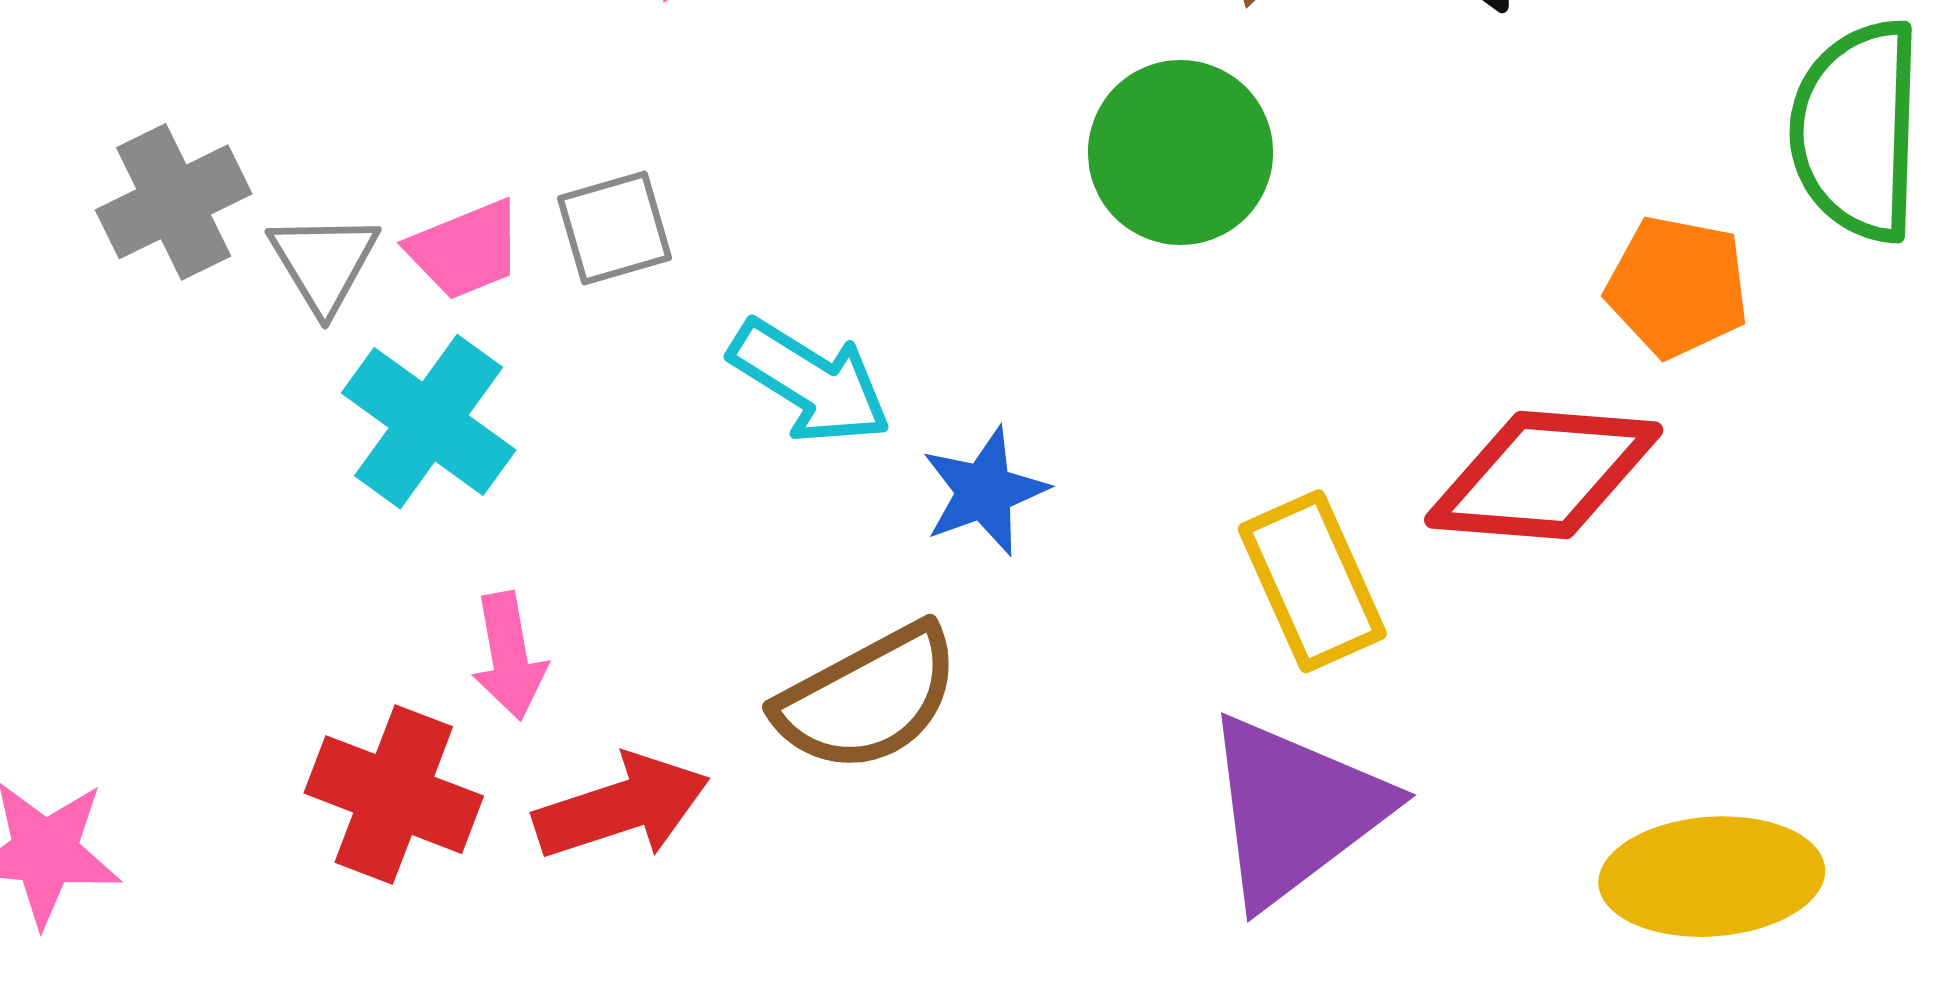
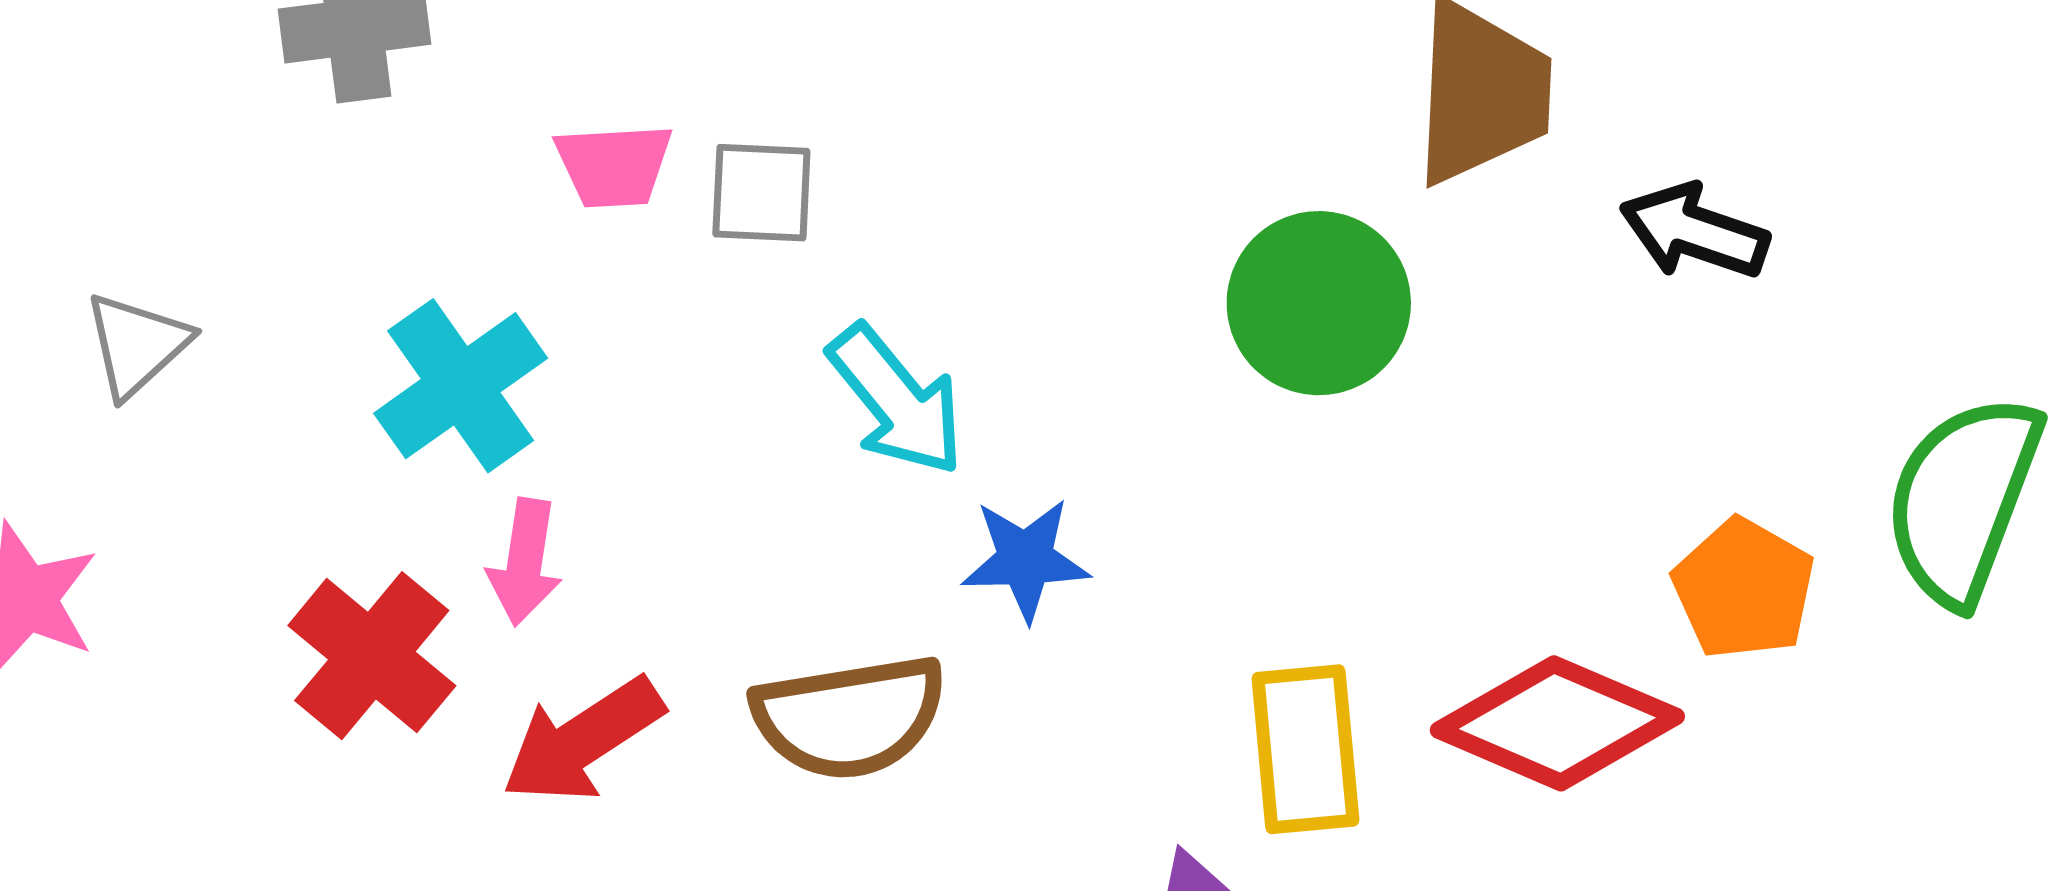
gray triangle: (324, 262) -> (137, 345), moved
cyan cross: (429, 422) -> (461, 386), moved
red arrow: (622, 807) -> (583, 740), turned 146

